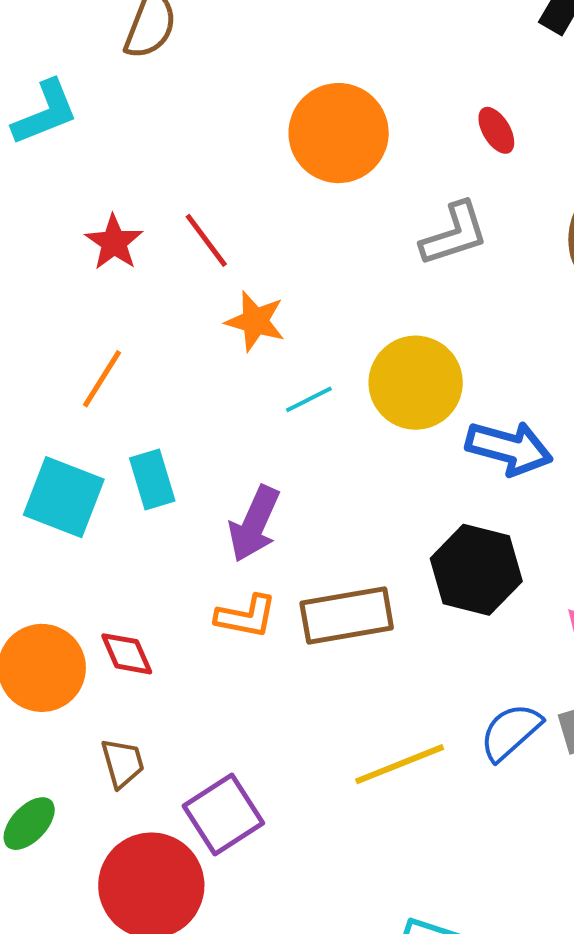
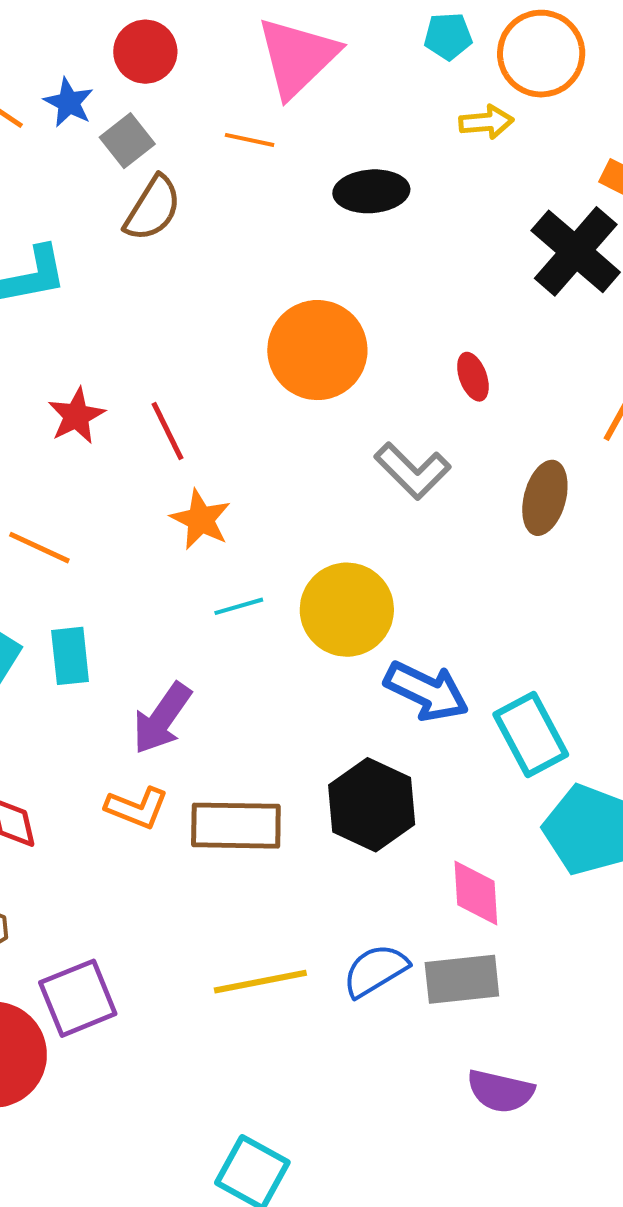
gray L-shape: (454, 234) -> (412, 471), turned 52
orange line: (102, 379) -> (39, 548), turned 72

